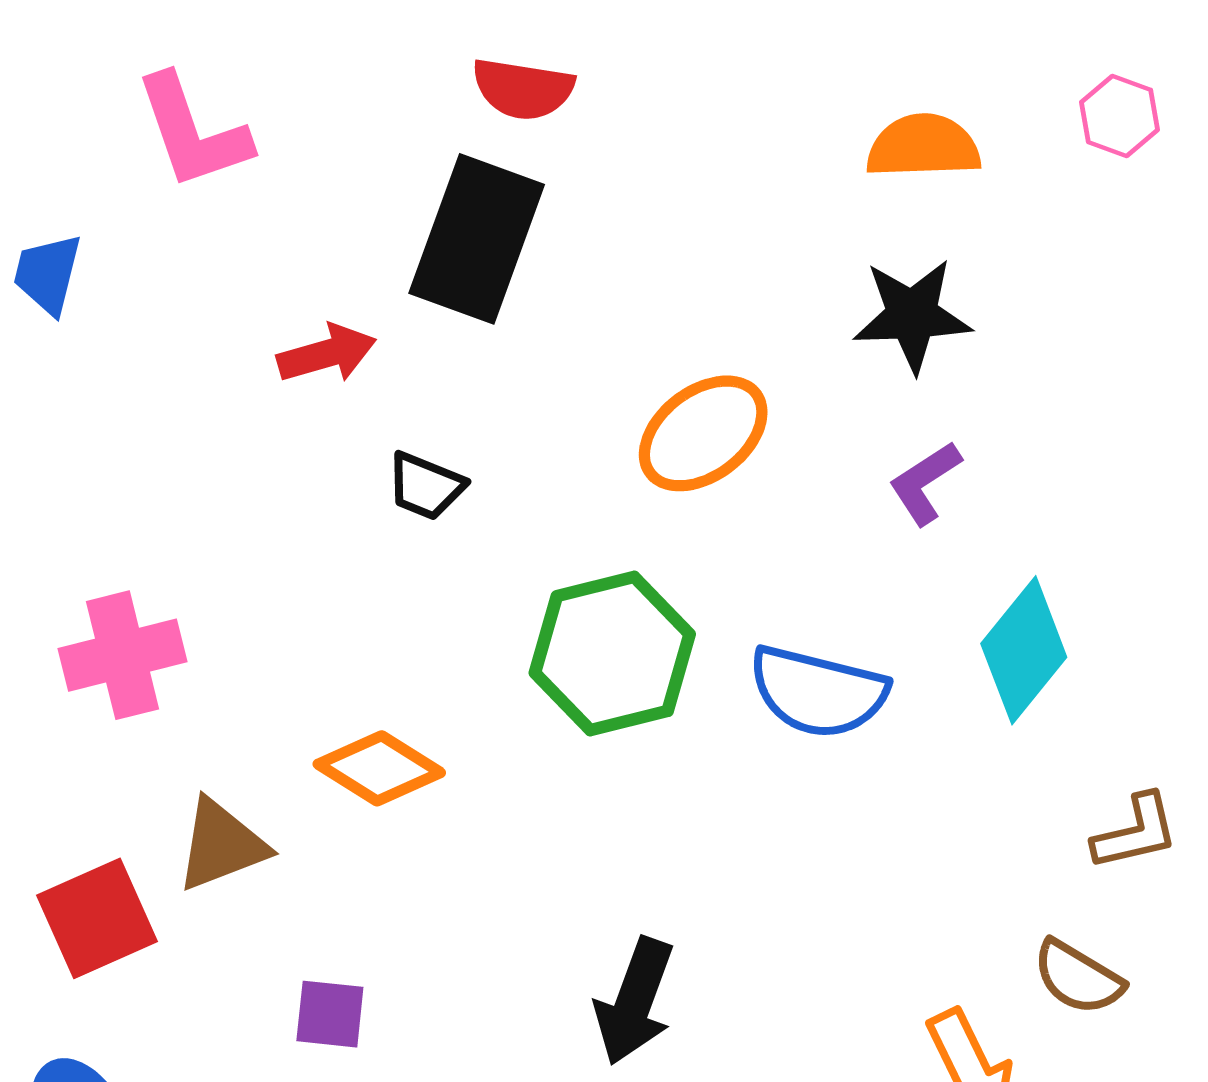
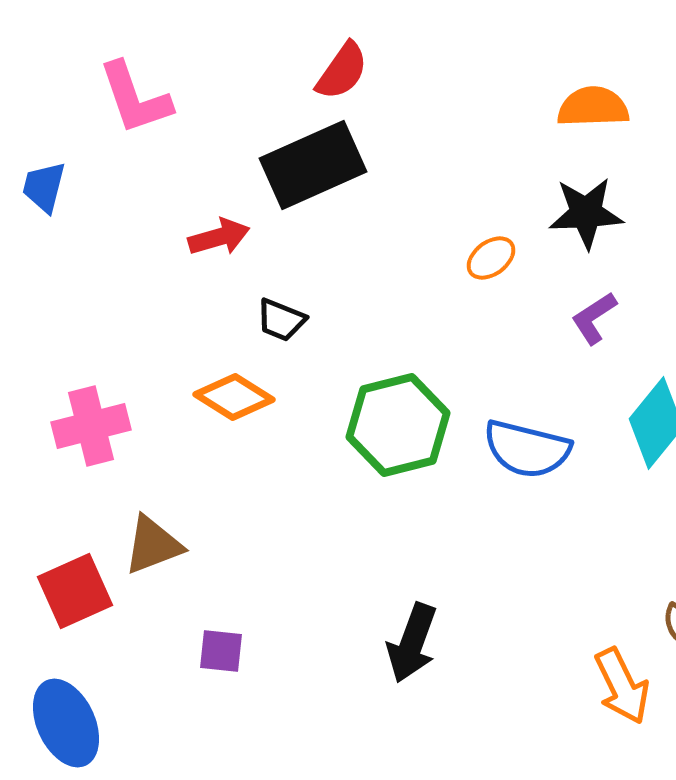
red semicircle: (523, 89) -> (342, 71), turned -64
black rectangle: (477, 239) -> (313, 165), turned 46
orange ellipse: (703, 433) -> (491, 258), moved, size x0.6
orange diamond: (379, 768) -> (234, 397), moved

